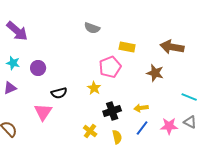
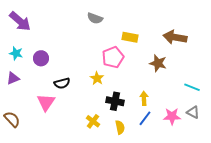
yellow arrow: (141, 108) -> (144, 98), turned 96
black cross: (112, 111) -> (115, 101), turned 30

